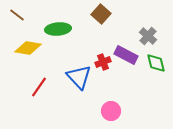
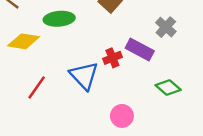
green diamond: (156, 63) -> (168, 87), moved, turned -35

